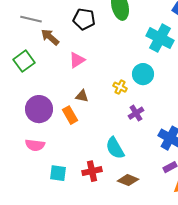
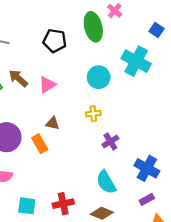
brown arrow: (50, 37) -> (18, 78), moved
cyan circle: (143, 74) -> (99, 77), moved
yellow cross: (120, 87) -> (93, 114), turned -32
cyan semicircle: (115, 148) -> (106, 182), moved

